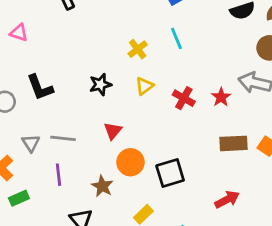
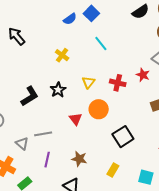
yellow cross: (138, 49) -> (62, 55), moved
black L-shape: (40, 87) -> (30, 96), moved, turned -85
orange circle: (130, 162) -> (99, 109), moved
purple line: (58, 175) -> (47, 160), turned 35

